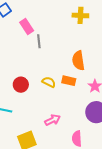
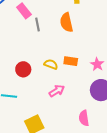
orange semicircle: (78, 61) -> (66, 22), moved
pink arrow: (52, 120) -> (57, 91), moved

